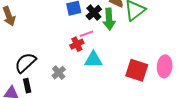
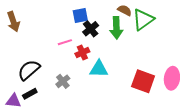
black cross: (94, 13) -> (91, 29), moved
pink line: (87, 34) -> (65, 42), moved
black rectangle: (27, 86) -> (30, 94), turned 72

